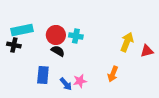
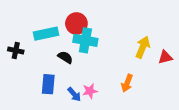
cyan rectangle: (22, 30) -> (46, 34), moved
red circle: (56, 35) -> (76, 24), moved
cyan cross: (76, 36) -> (85, 40), size x1.5

